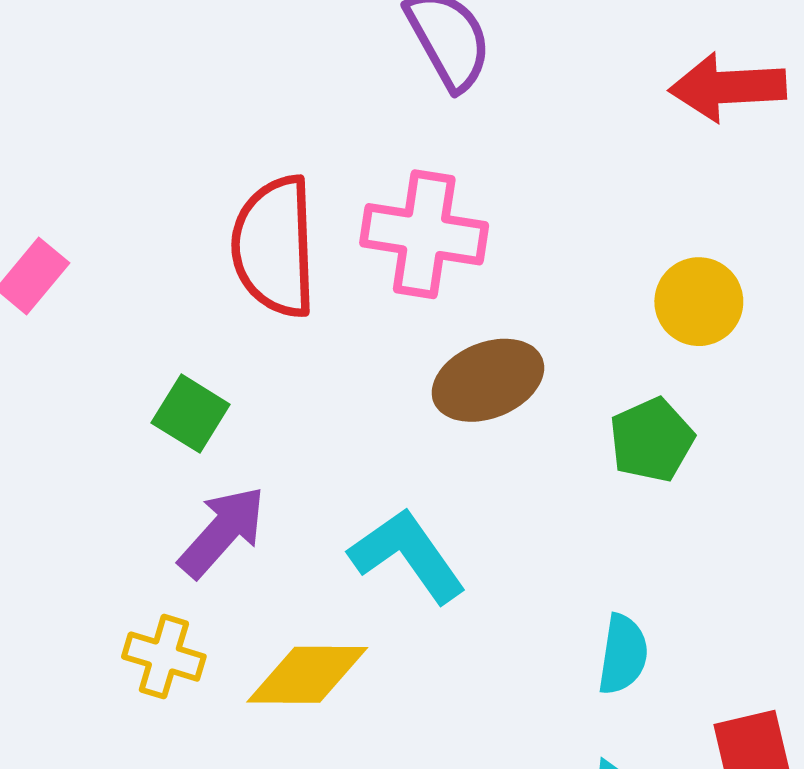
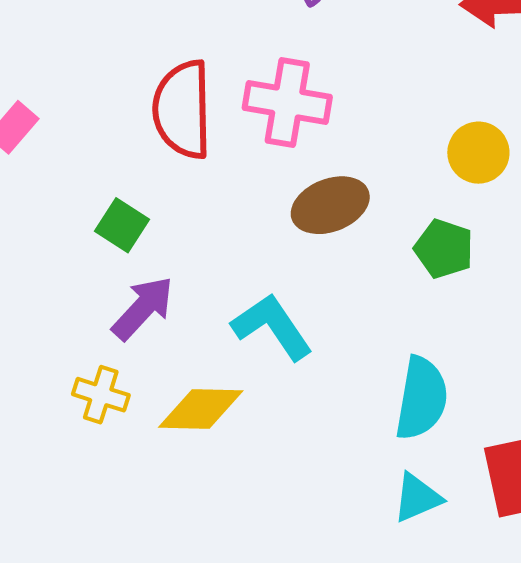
green pentagon: (652, 440) -> (444, 249), turned -30
cyan semicircle: (623, 654) -> (421, 398), size x1.5

